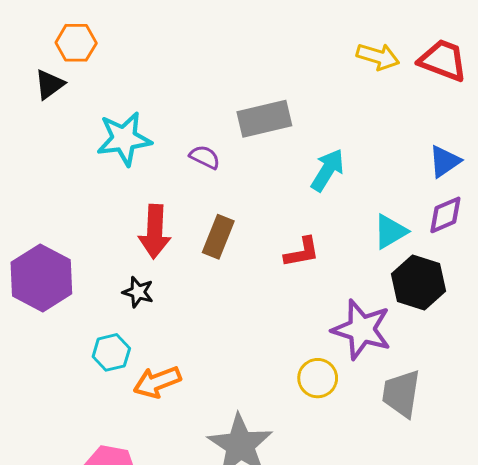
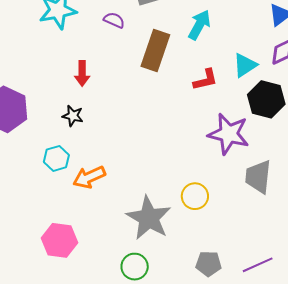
red arrow: (155, 232) -> (82, 73), size x0.7
brown rectangle: (218, 237) -> (155, 51), moved, size x1.4
red L-shape: (302, 252) -> (205, 80), moved
yellow circle: (318, 378) -> (195, 196), moved

